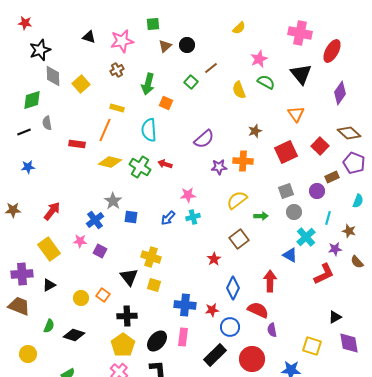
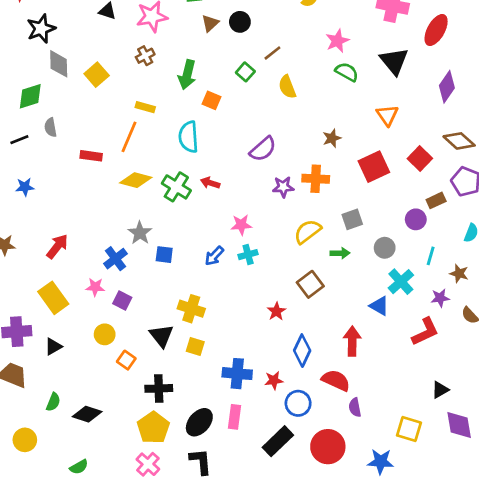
yellow semicircle: (239, 90) -> (287, 87), moved
gray square: (286, 191) -> (352, 219), moved
yellow circle: (81, 298) -> (105, 334), moved

